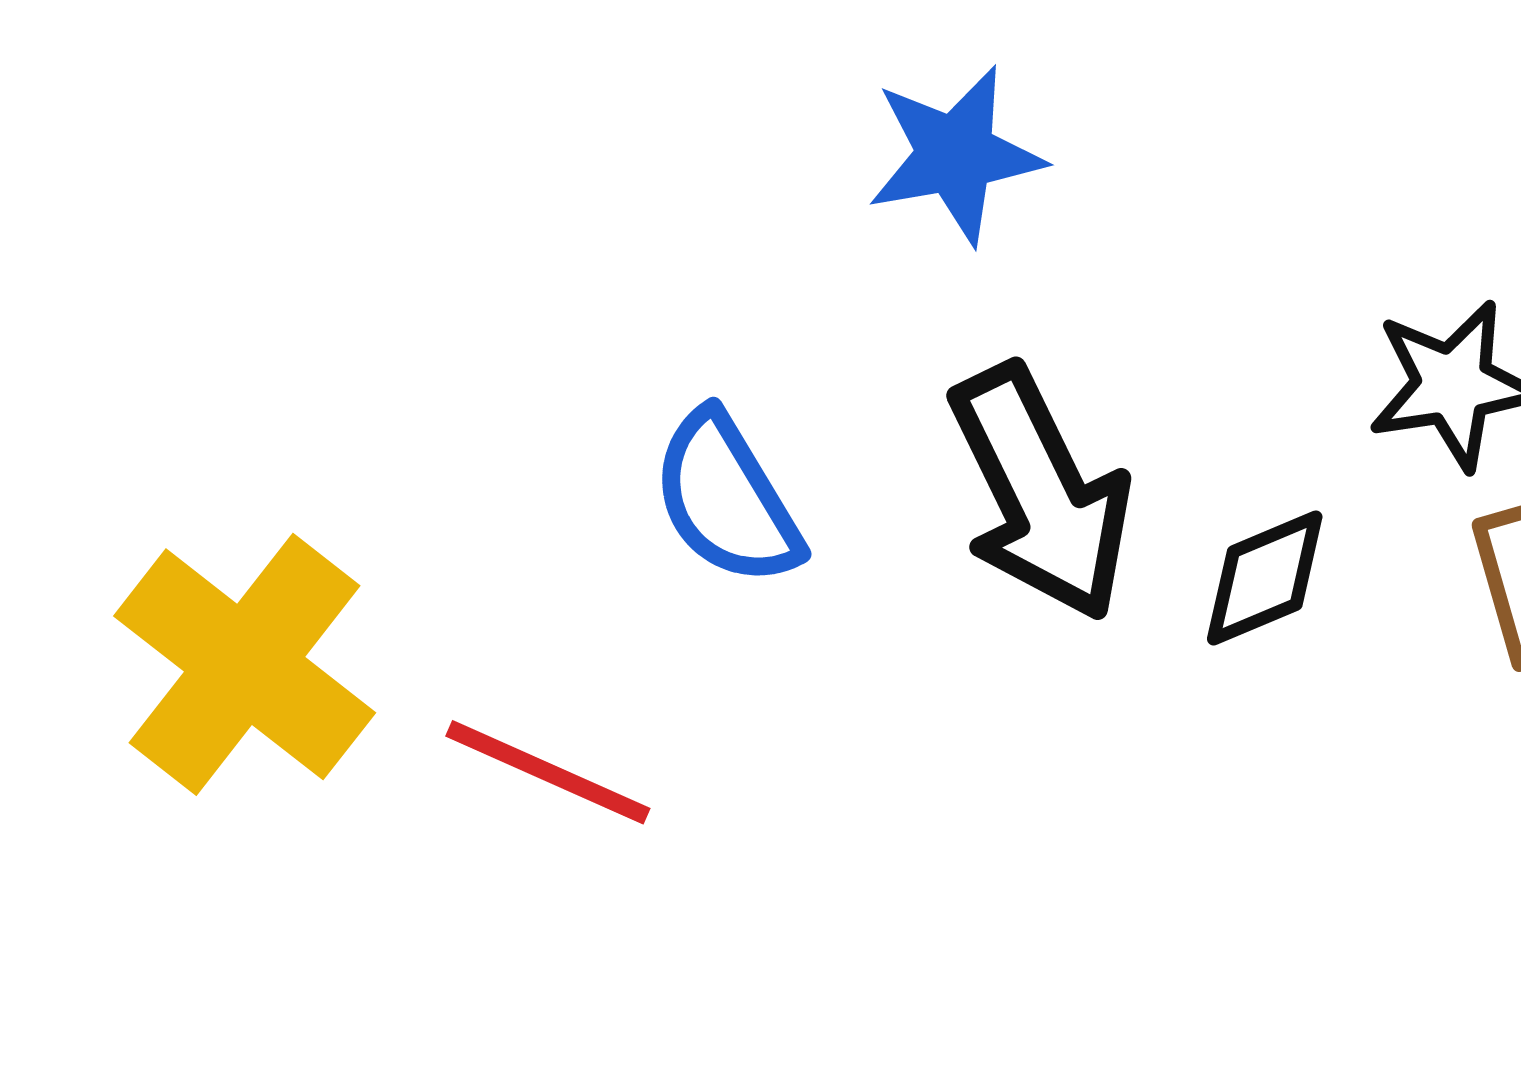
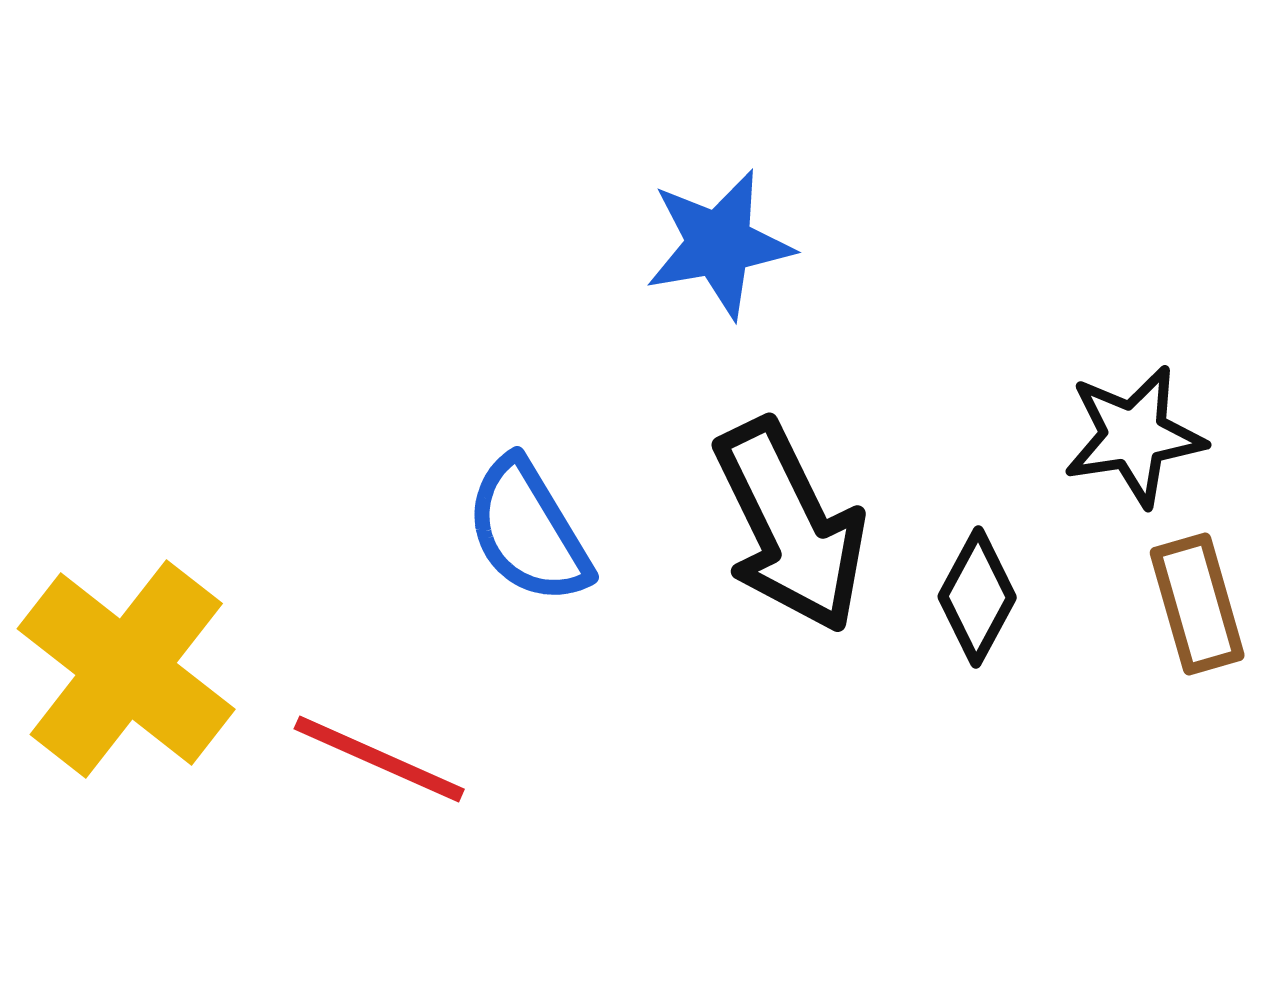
black diamond: (1265, 578) -> (977, 597), turned -39

